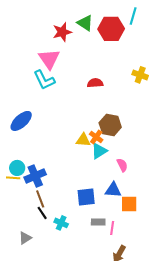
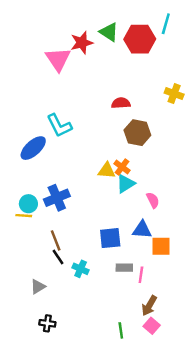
pink triangle: (49, 59) -> (58, 59), moved
cyan L-shape: (44, 80) -> (59, 126), moved
brown hexagon: (110, 125) -> (137, 133), moved
blue cross: (35, 176) -> (57, 198), moved

